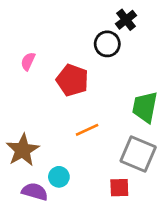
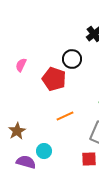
black circle: (107, 44) -> (72, 59), moved
brown star: (23, 150) -> (17, 131), size x0.7

